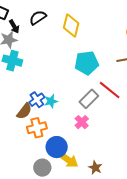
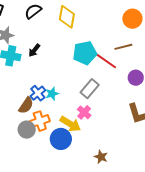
black arrow: (14, 26) -> (34, 50), moved, turned 72
red line: (110, 90) -> (106, 61), moved
yellow arrow: (68, 160) -> (70, 124), moved
gray circle: (42, 168) -> (27, 130), moved

